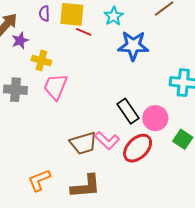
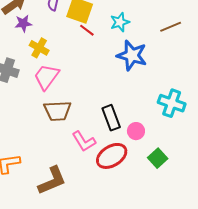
pink circle: (155, 118) -> (136, 131), size x0.7
brown trapezoid: (83, 143) -> (57, 111), moved
brown L-shape: (86, 186) -> (52, 181), turned -32

